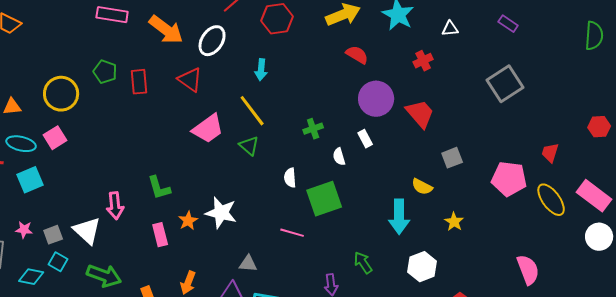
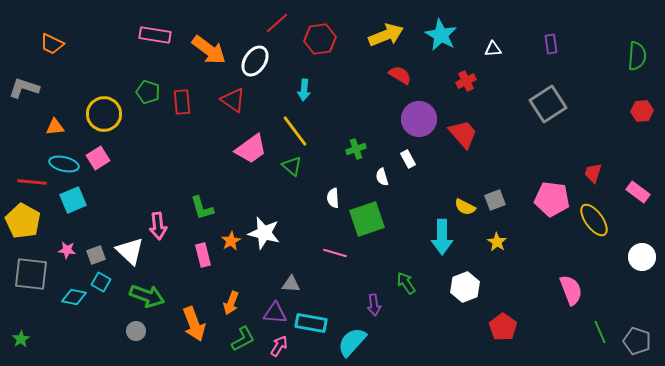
purple rectangle: (508, 24) -> (551, 44), turned 48
red hexagon: (599, 127) -> (642, 111), moved
gray square: (452, 158) -> (495, 200), moved
pink rectangle: (594, 196) -> (638, 192), moved, size x0.7

